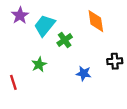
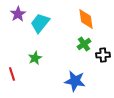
green cross: (65, 40) -> (84, 44), moved
blue star: (84, 73) -> (75, 81), moved, size x1.5

